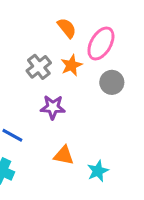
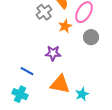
gray cross: (39, 67) -> (44, 12), moved
orange triangle: (64, 155) -> (60, 84), size x1.5

